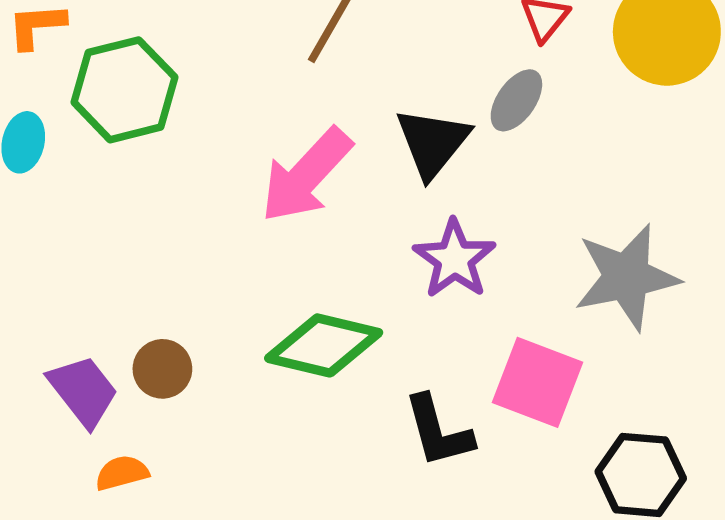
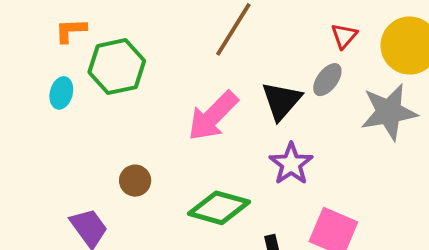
gray star: (627, 277) -> (389, 112), moved
brown circle: (162, 369) -> (135, 181), moved

